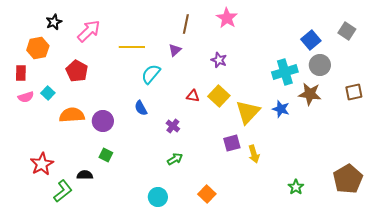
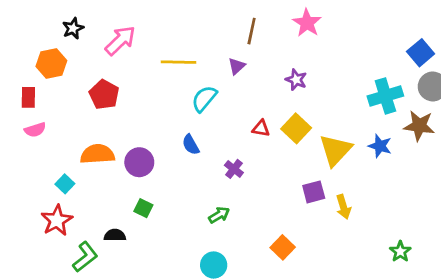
cyan square: (48, 93) -> (65, 184), moved
green arrow: (175, 159) -> (219, 215), moved
orange square: (207, 194) -> (283, 247), moved

